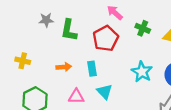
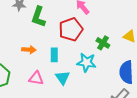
green cross: (143, 28) -> (103, 43), moved
cyan star: (142, 72) -> (86, 62), moved, turned -30

